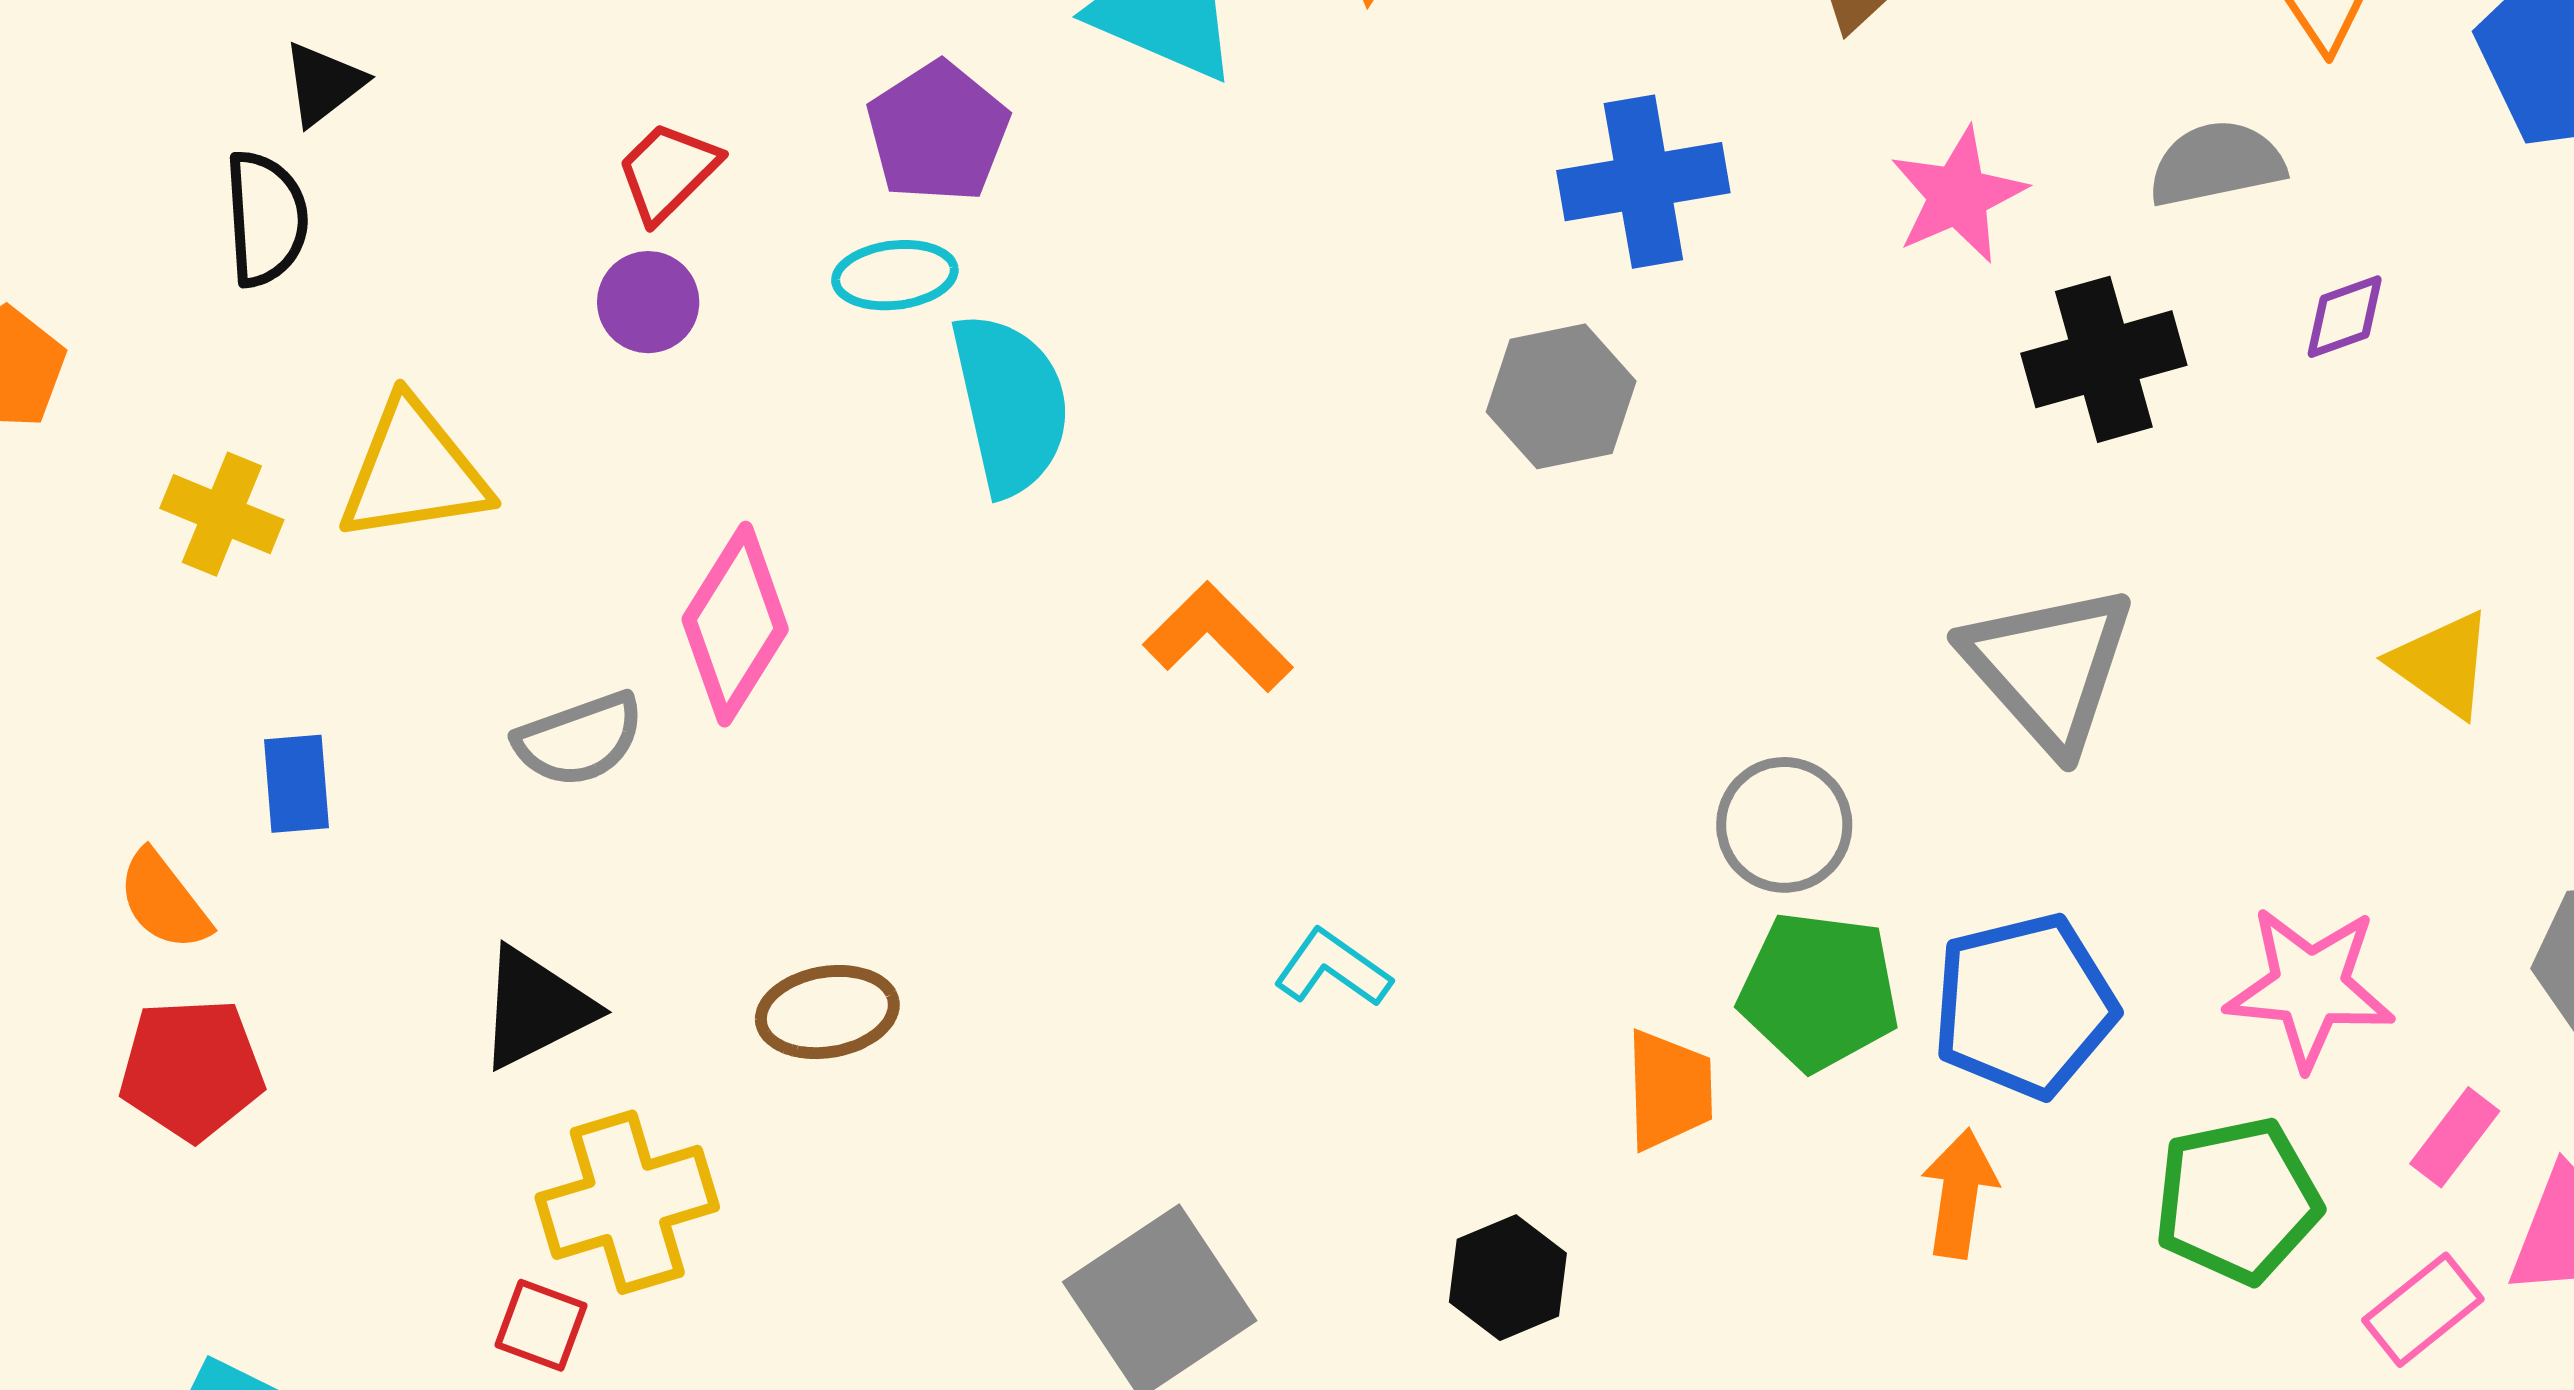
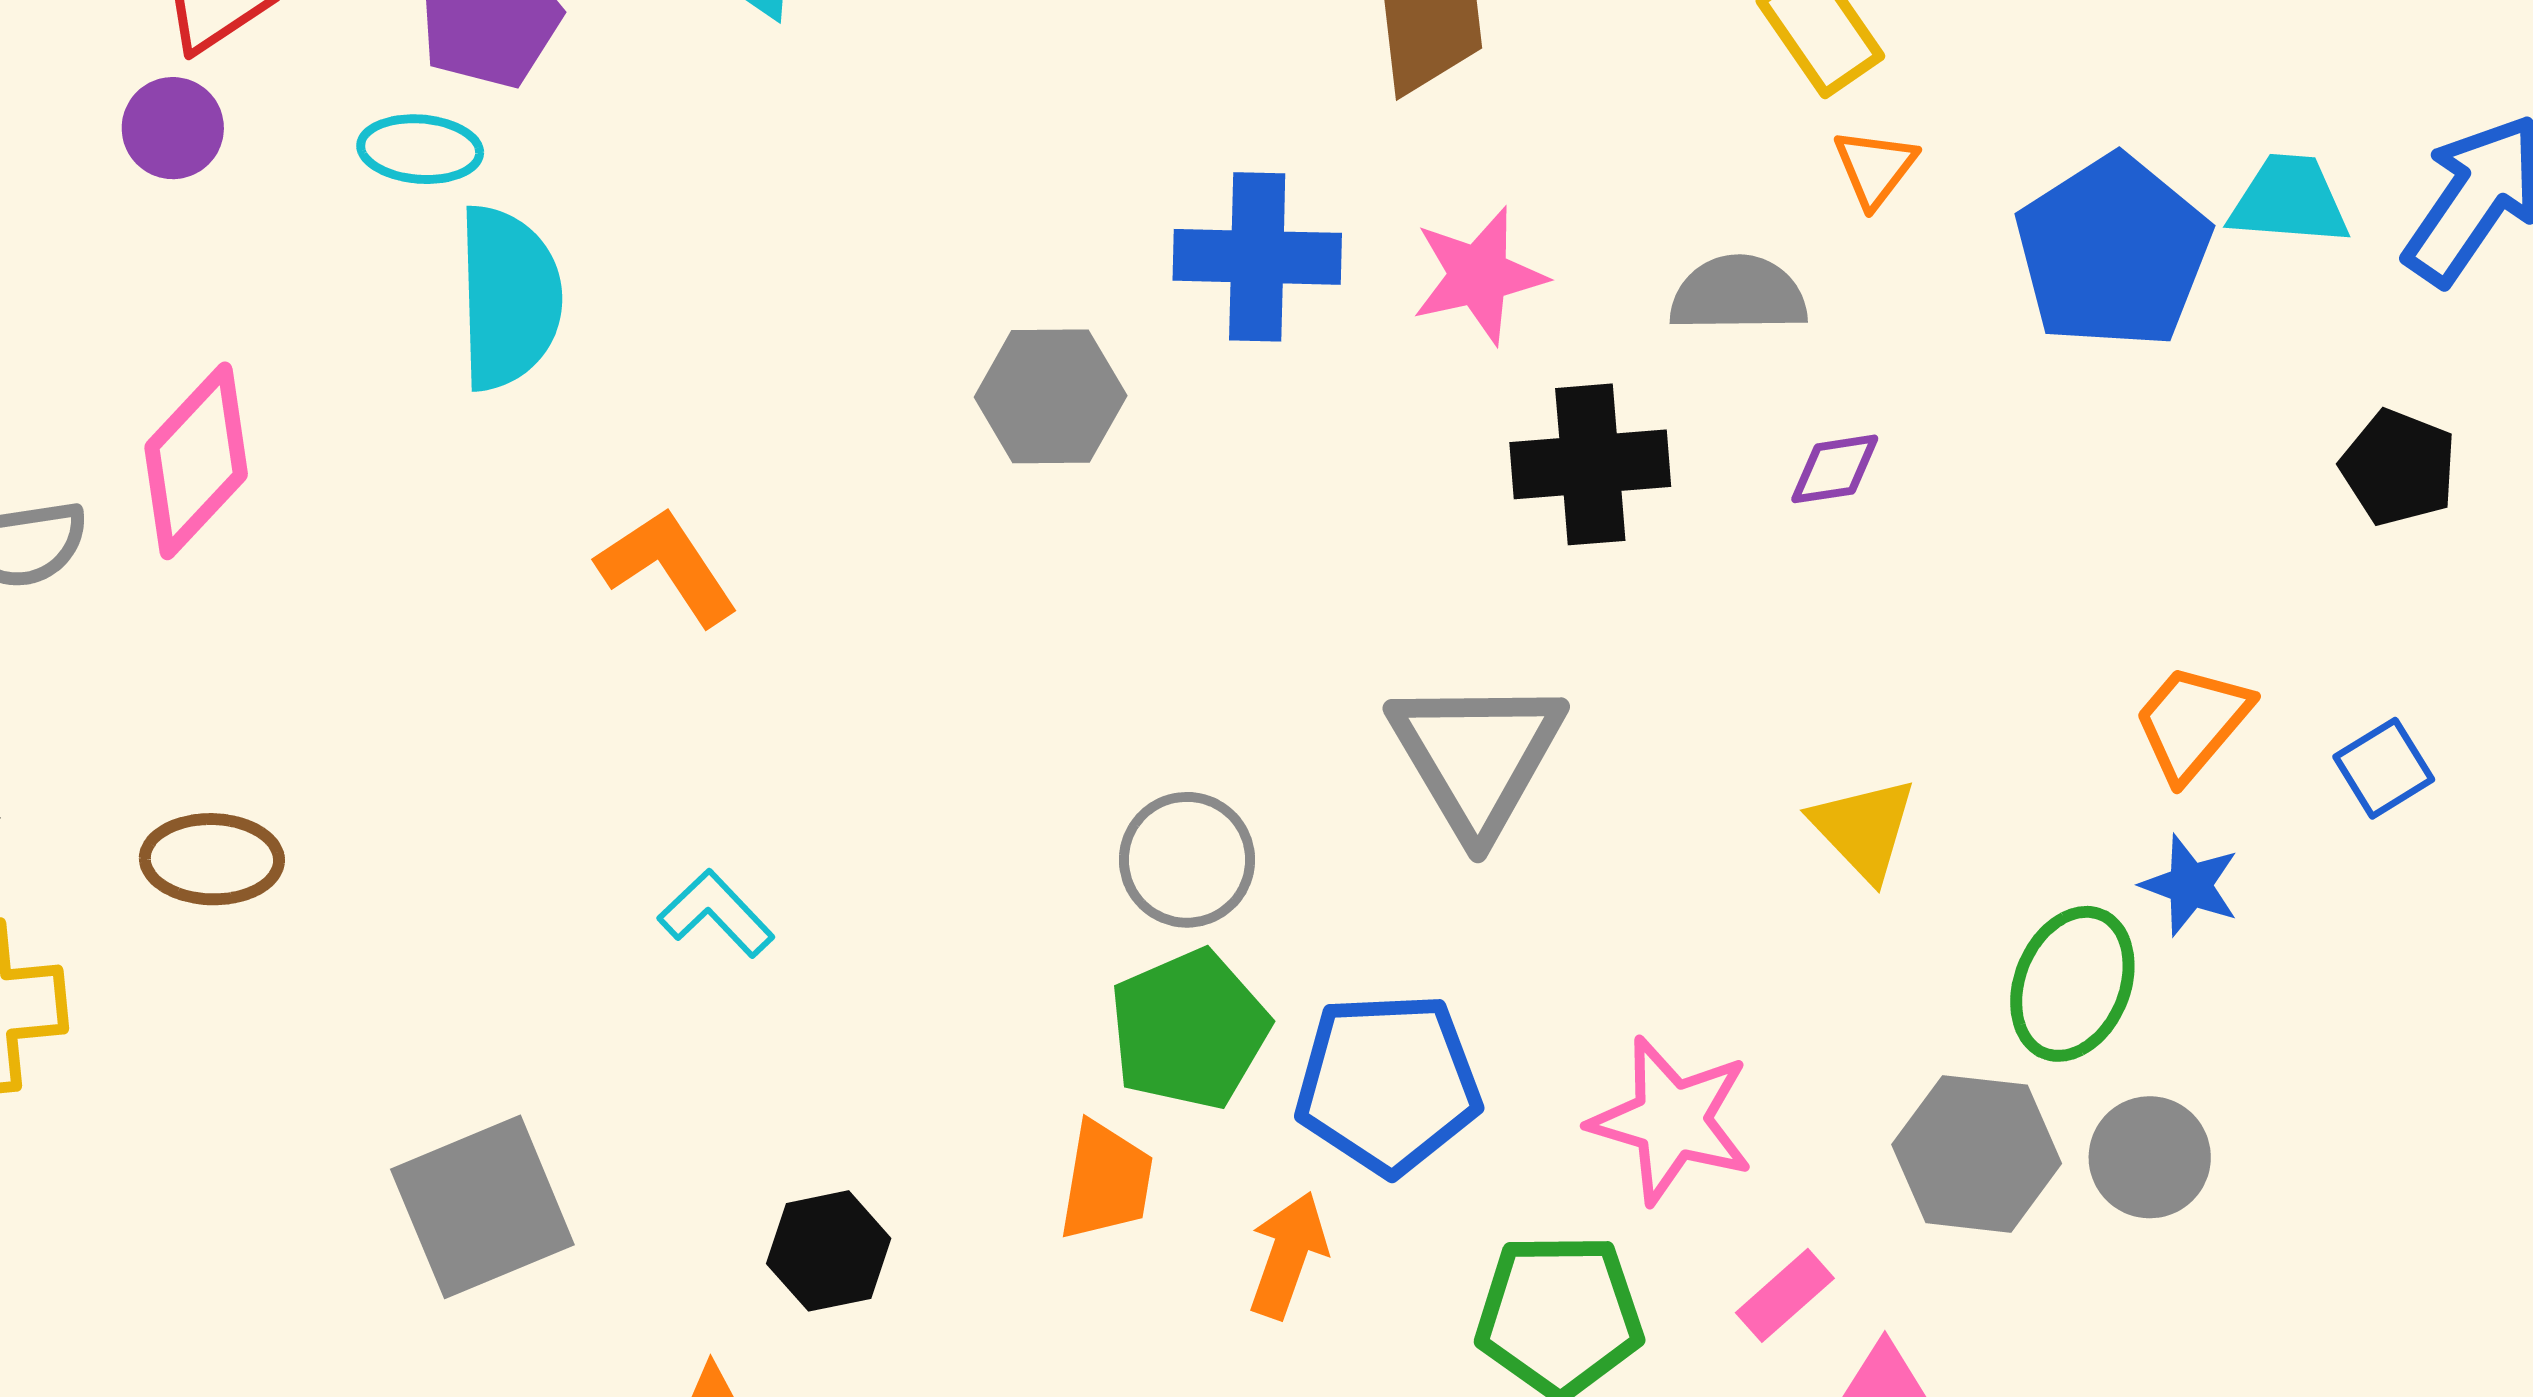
blue cross: (1643, 182) -> (1257, 257), moved
green pentagon: (1819, 991) -> (1189, 1029), turned 30
orange trapezoid: (1669, 1090) -> (1106, 1181), moved

